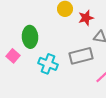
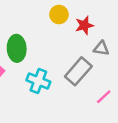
gray rectangle: (81, 56) -> (78, 71), turned -35

